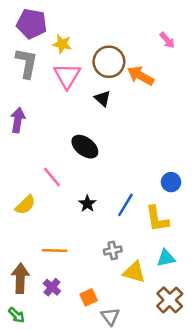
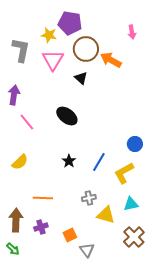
purple pentagon: (32, 24) -> (70, 23), moved
pink arrow: (167, 40) -> (132, 32), turned 32
pink line: (52, 177) -> (27, 122), moved
yellow L-shape: (157, 219) -> (124, 173), turned 70
purple cross: (52, 287) -> (41, 227), turned 32

